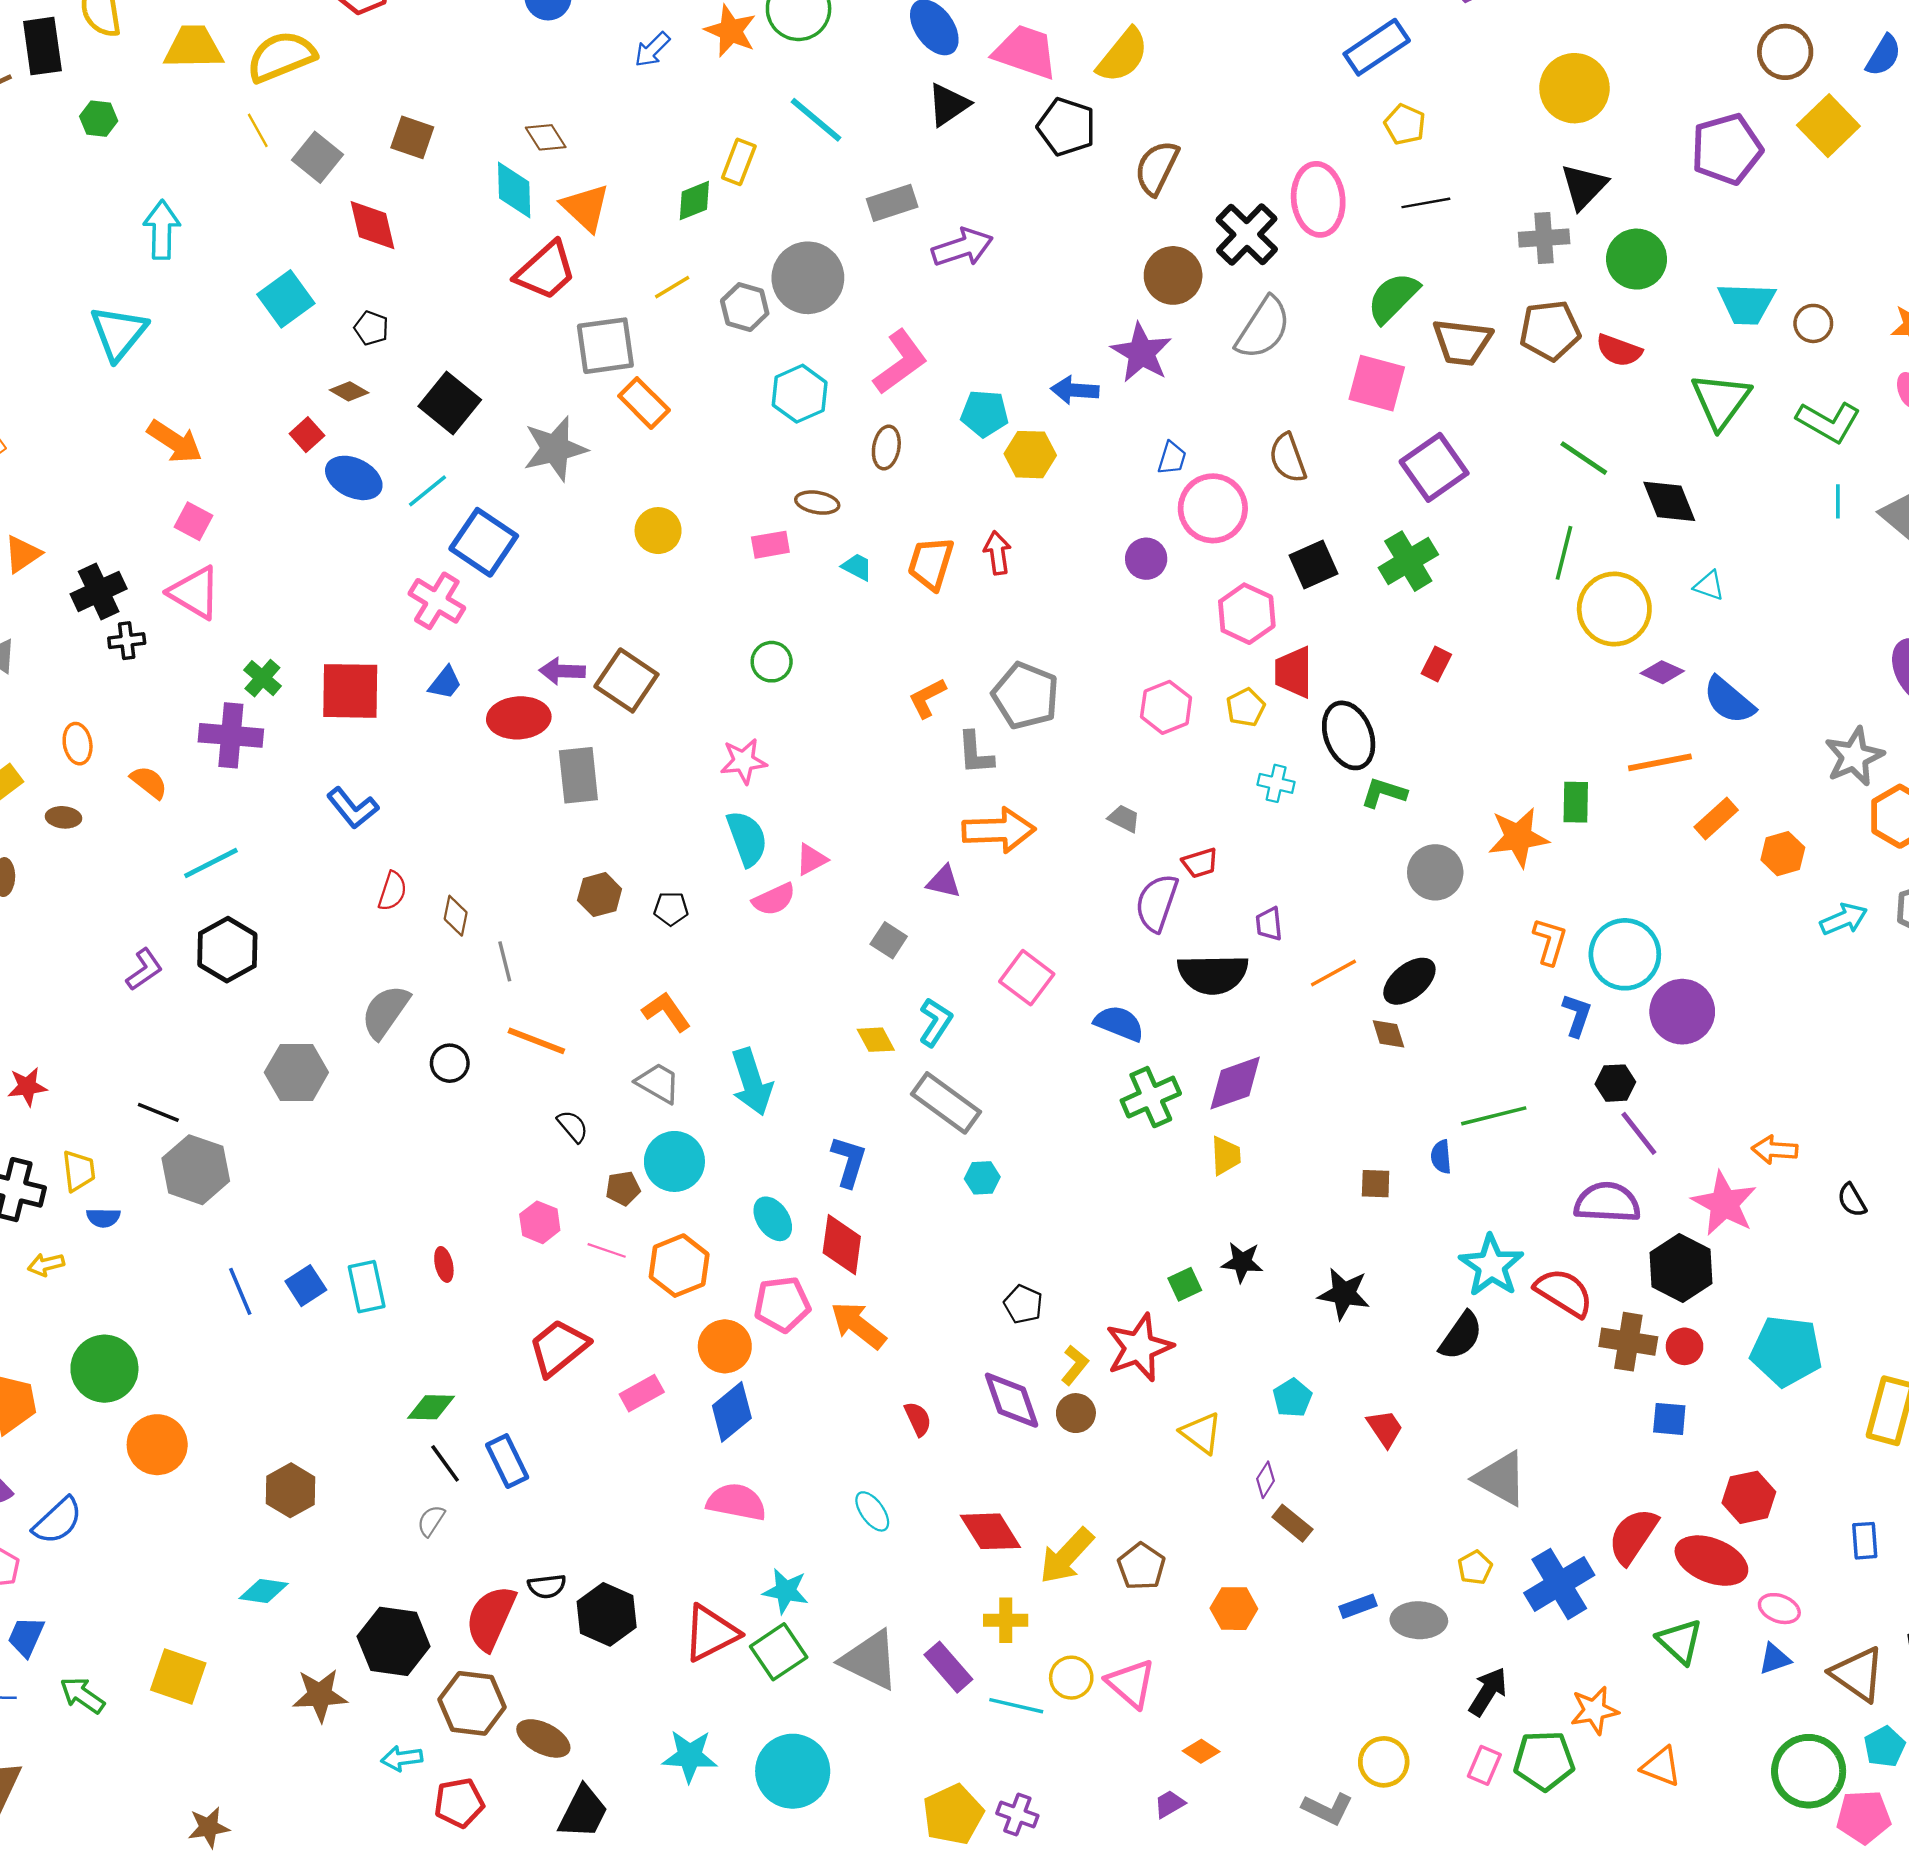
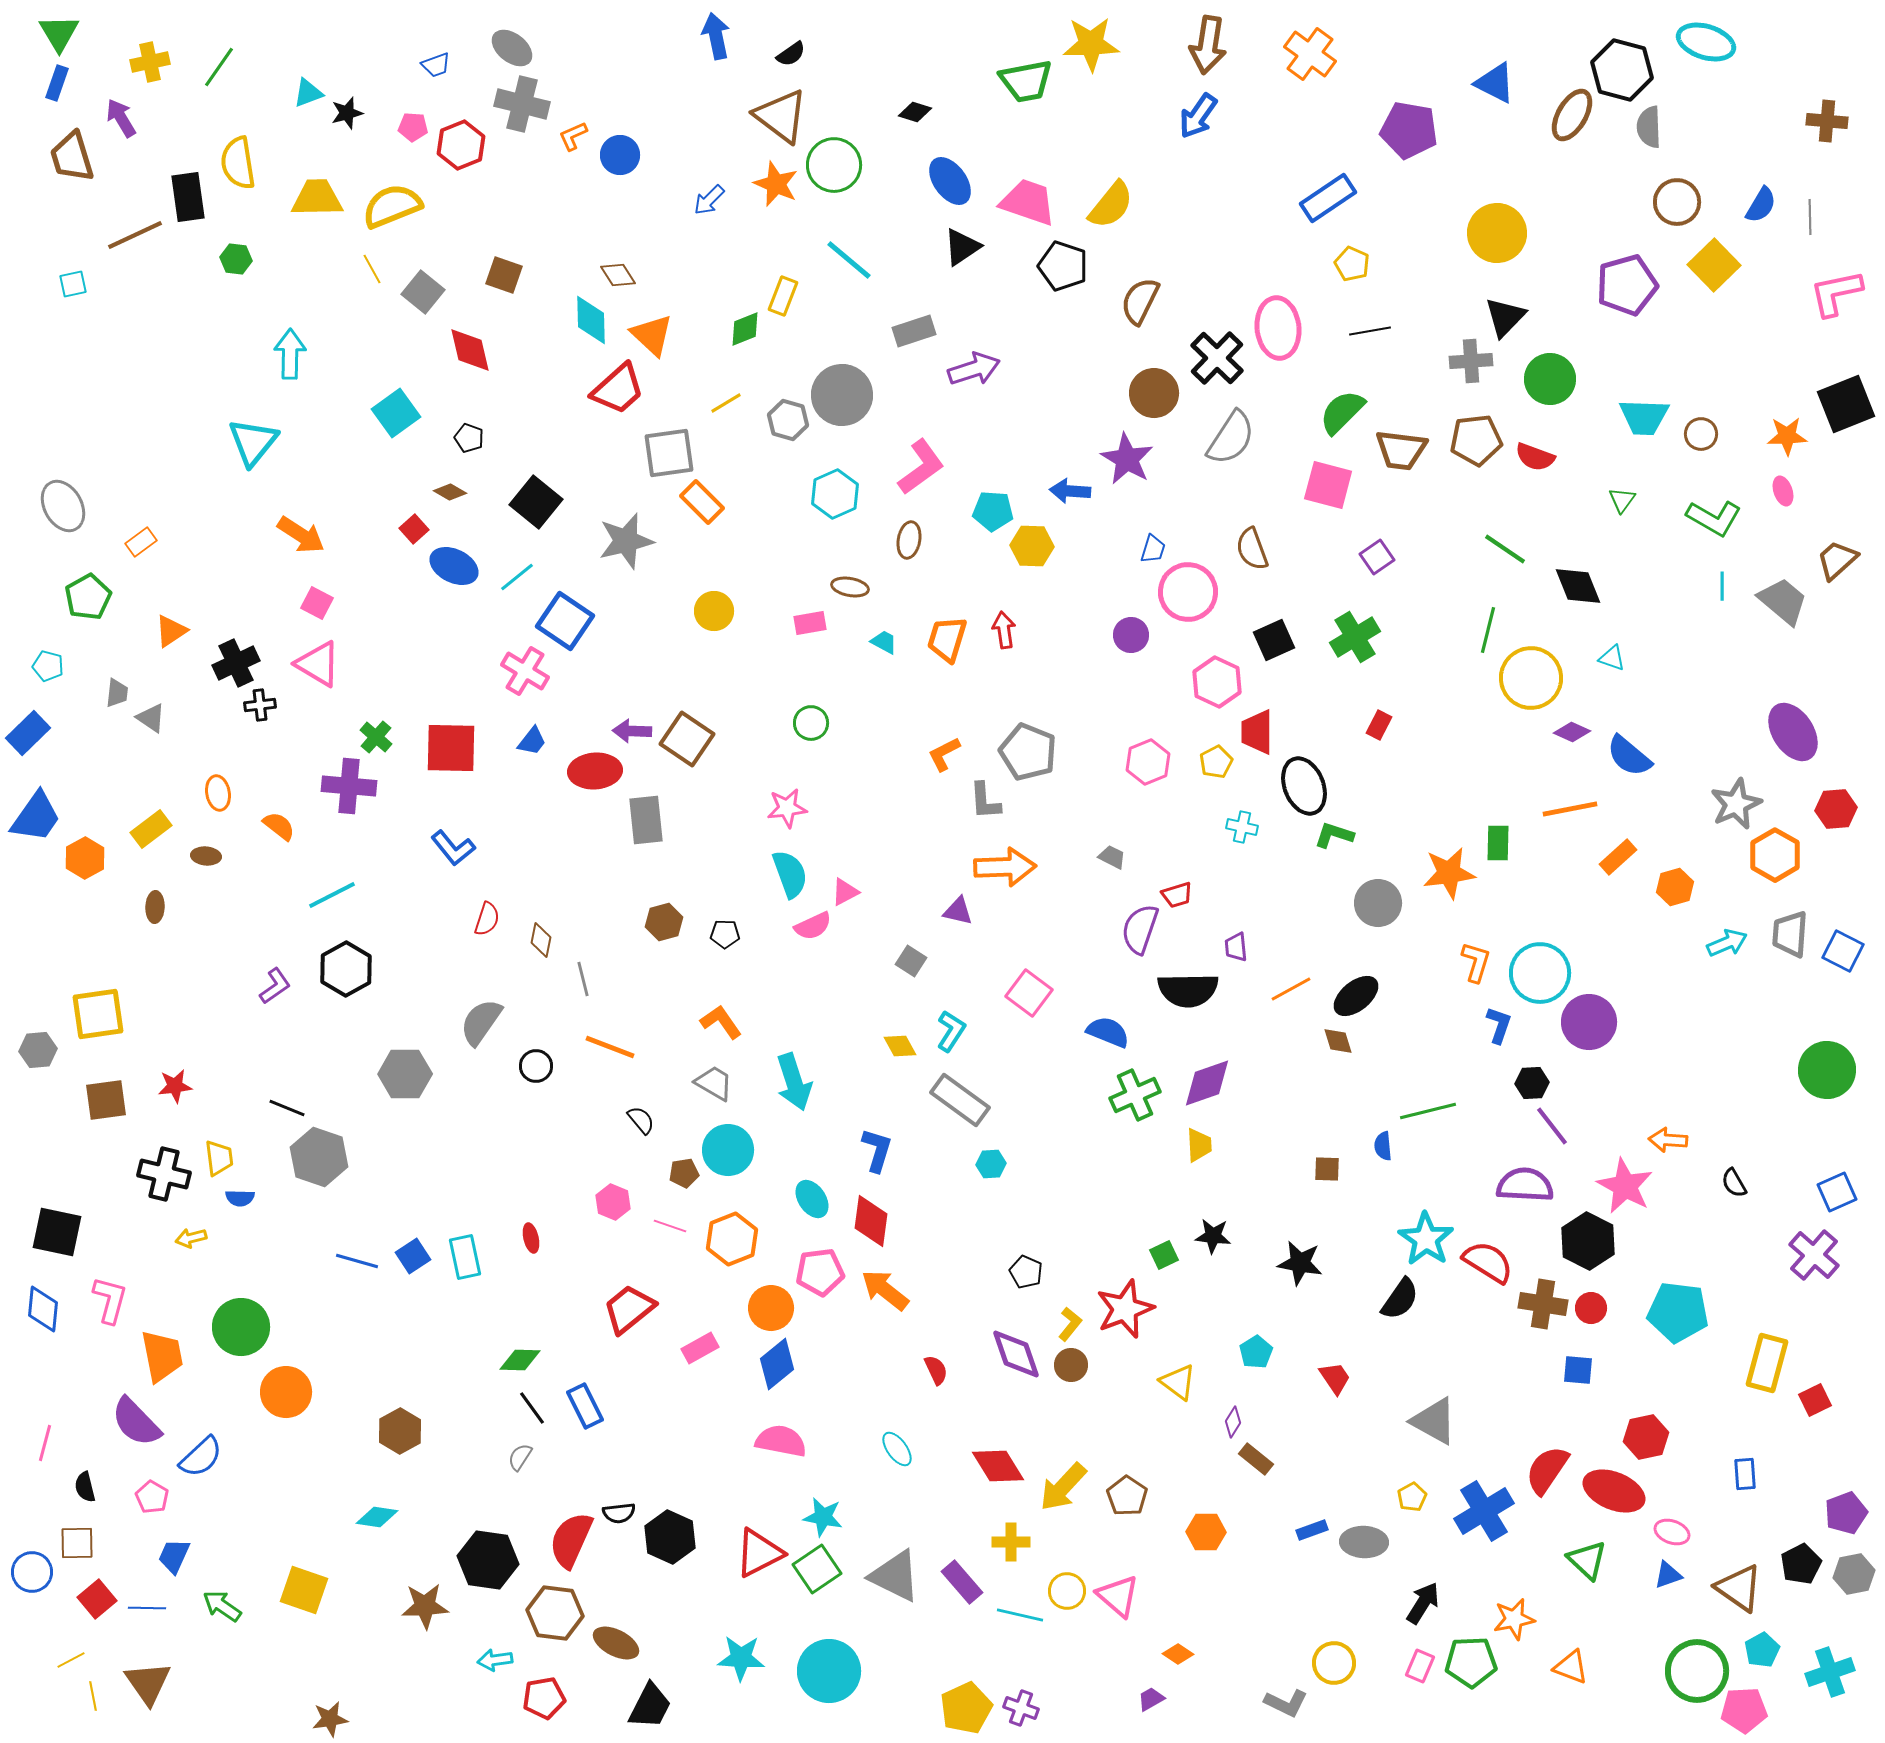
green triangle: (1721, 401) -> (1622, 500), size x0.5
purple square: (1434, 467) -> (1377, 557), size x0.6
blue line: (240, 1291) -> (357, 1261), turned -51

